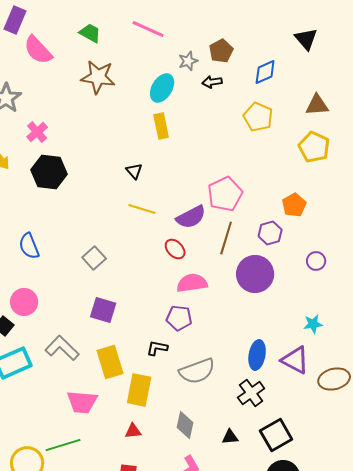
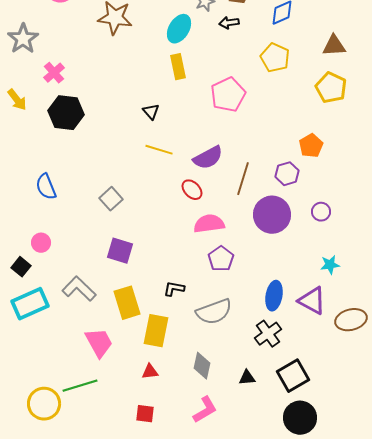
pink pentagon: (225, 194) -> (228, 95), moved
purple circle: (316, 261) -> (321, 212), moved
pink circle: (24, 302) -> (41, 243), size x0.7
purple pentagon: (179, 318) -> (221, 259), moved, turned 30
pink trapezoid: (82, 402) -> (99, 343), turned -124

